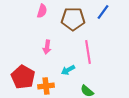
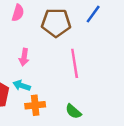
cyan arrow: (68, 70) -> (22, 86), moved, turned 48
orange cross: (46, 86) -> (35, 105), moved

